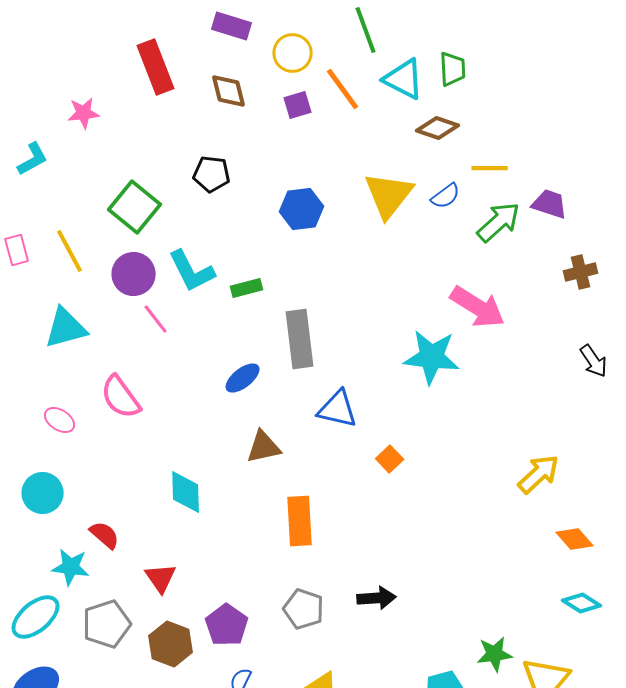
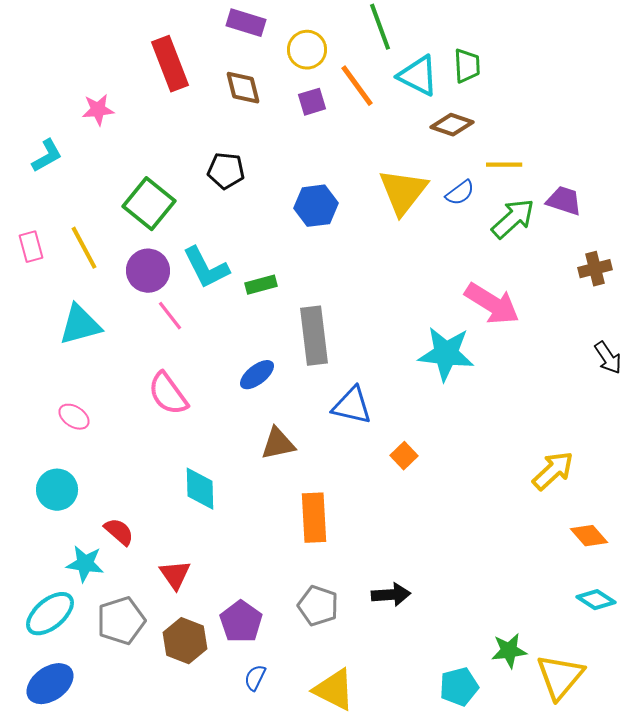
pink semicircle: (121, 397) -> (168, 394), moved

